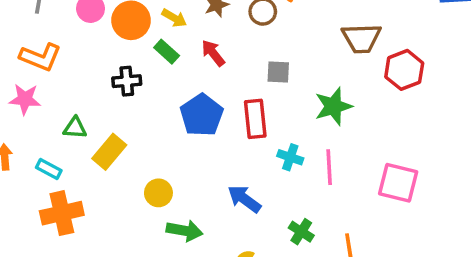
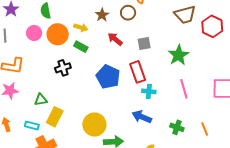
red arrow: (213, 53) -> (115, 39), moved
yellow rectangle: (109, 152) -> (55, 117), moved
cyan cross: (290, 157) -> (149, 91), moved
yellow circle: (158, 193) -> (94, 125), size x1.5

